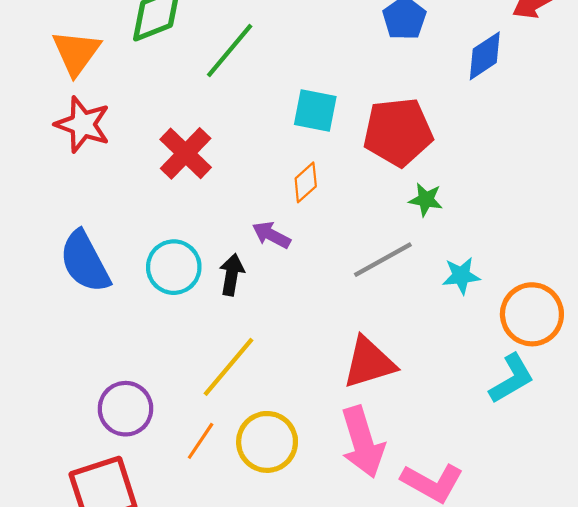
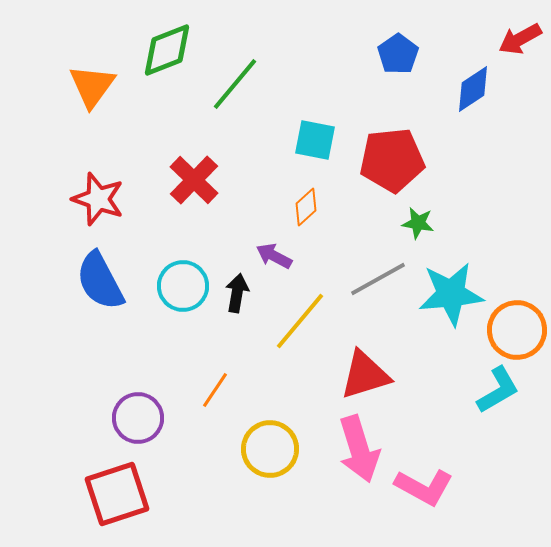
red star: (83, 124) -> (98, 199), moved
cyan star: (461, 276) -> (451, 294), size x1.8
yellow line: (228, 367) -> (300, 321), moved
orange line: (201, 441) -> (215, 390), moved

